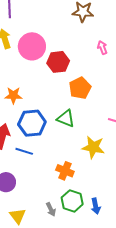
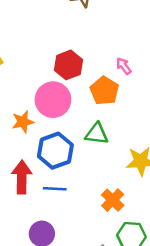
pink circle: (32, 46) -> (53, 100), moved
pink arrow: (102, 48) -> (124, 66), moved
orange cross: (65, 171) -> (113, 200), turned 36

